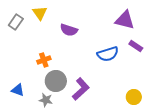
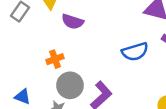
purple semicircle: (69, 30) -> (72, 22), moved

